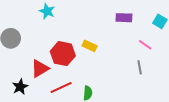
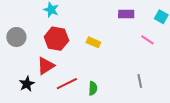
red hexagon: (63, 54) -> (56, 39), moved
gray line: (140, 67) -> (140, 81), moved

